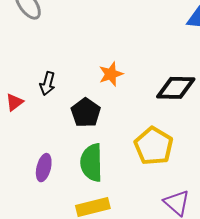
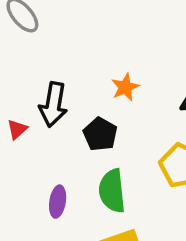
black arrow: (48, 84) -> (53, 105), size x1.6

